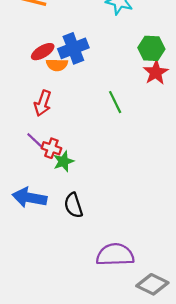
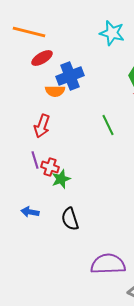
red ellipse: (43, 52) -> (42, 58), moved
purple line: (35, 141) -> (35, 160), turned 30
blue arrow: (29, 198) -> (30, 212), size x0.6

